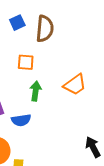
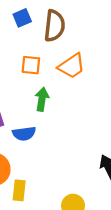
orange trapezoid: (75, 85) -> (72, 66), moved

